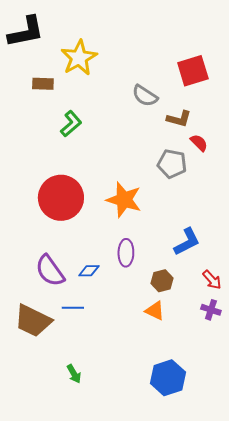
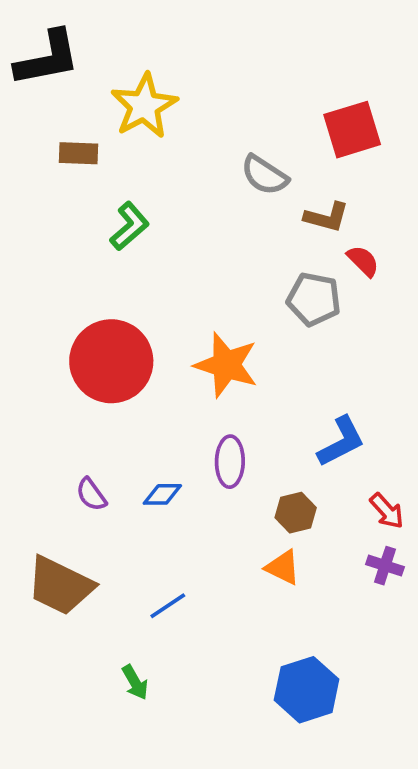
purple semicircle: (50, 271) -> (91, 494), size x0.6
blue line: (73, 308) -> (168, 606), moved, turned -35

